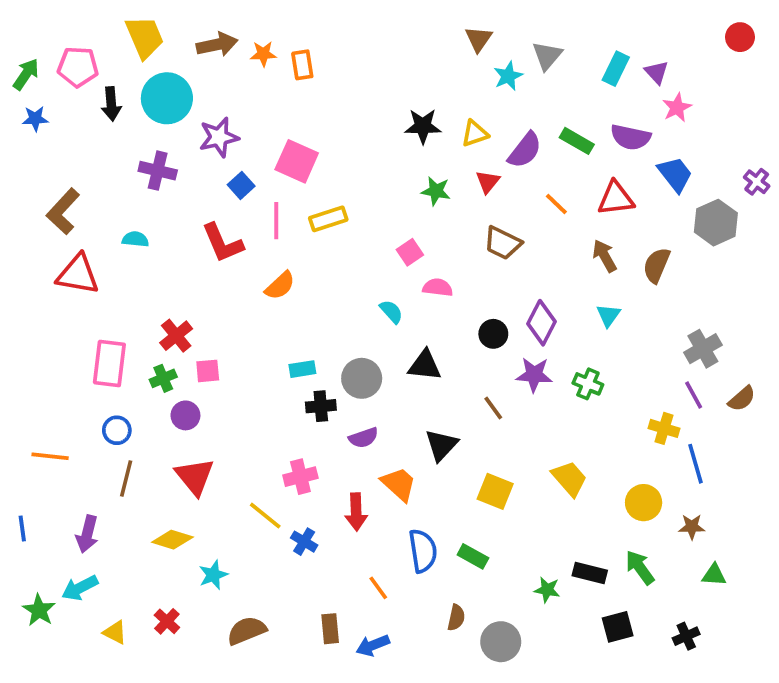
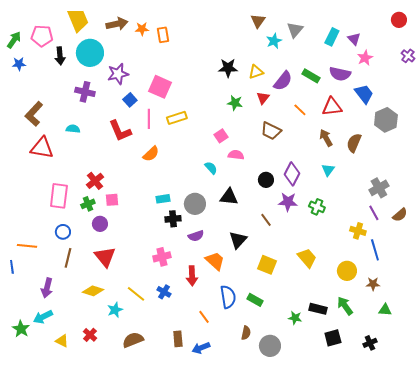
purple cross: (757, 182) -> (408, 56), moved
yellow line: (265, 516) -> (136, 294), moved
blue line: (22, 529) -> (12, 267), moved

